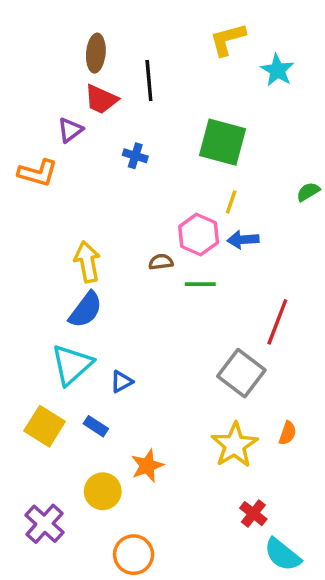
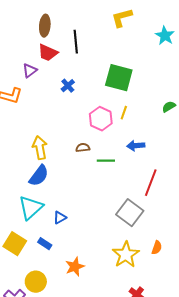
cyan star: (277, 70) -> (165, 36), moved
blue cross: (135, 156) -> (68, 86), turned 32
pink hexagon: (199, 235) -> (101, 119), moved
blue arrow: (243, 240) -> (136, 146), moved
yellow circle: (103, 491) -> (36, 282), moved

